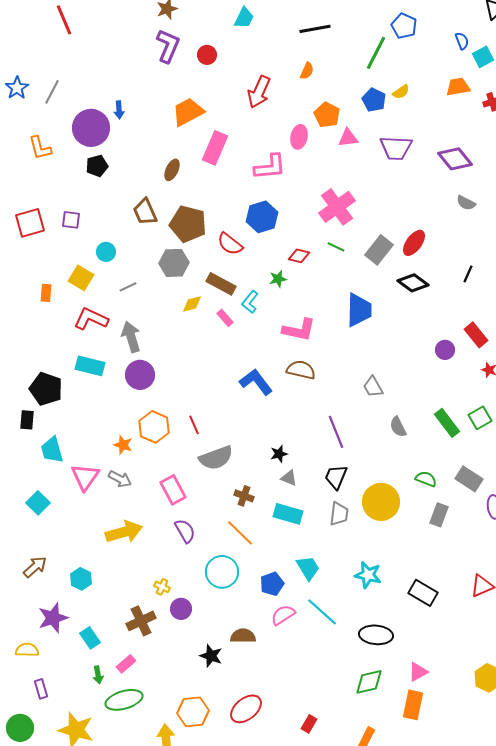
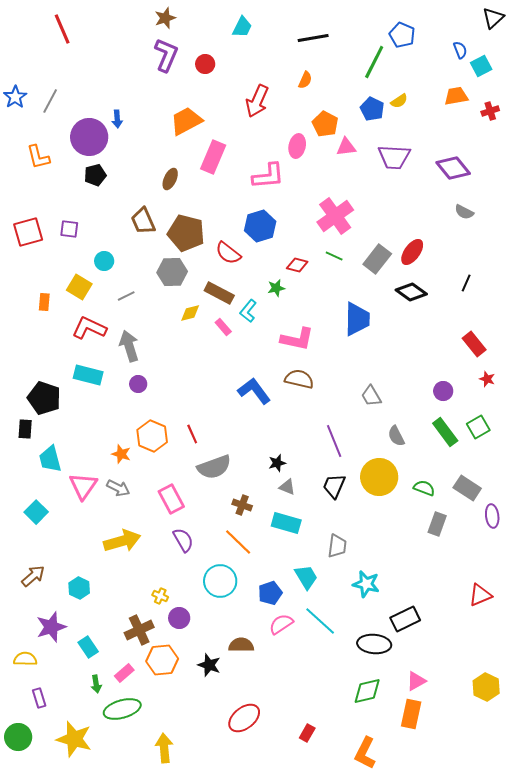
purple circle: (445, 350) -> (443, 391), moved
purple circle: (140, 375) -> (138, 384), size x0.6
yellow circle: (381, 502) -> (379, 477), moved
gray trapezoid: (339, 514) -> (337, 546), moved
black rectangle: (423, 593) -> (405, 619), moved, turned -56
orange hexagon: (193, 712) -> (162, 660), moved

